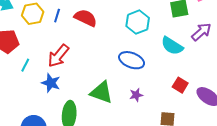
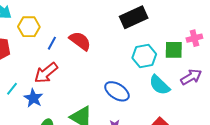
blue line: (57, 16) -> (52, 43), moved
cyan hexagon: (138, 22) -> (144, 56), moved
cyan line: (25, 65) -> (12, 89), moved

